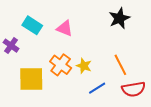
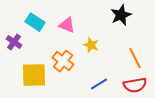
orange line: (120, 65) -> (135, 58), moved
yellow star: (84, 66) -> (91, 45), moved

